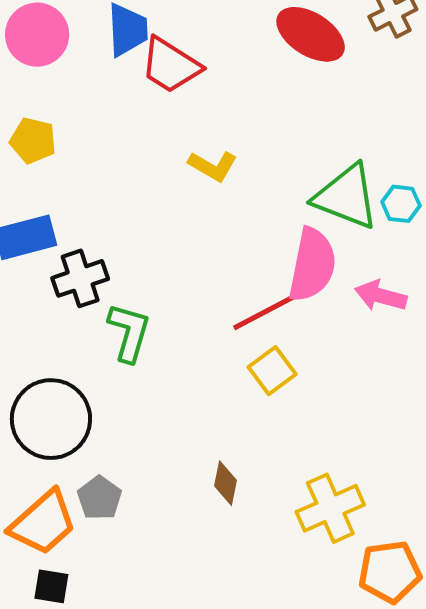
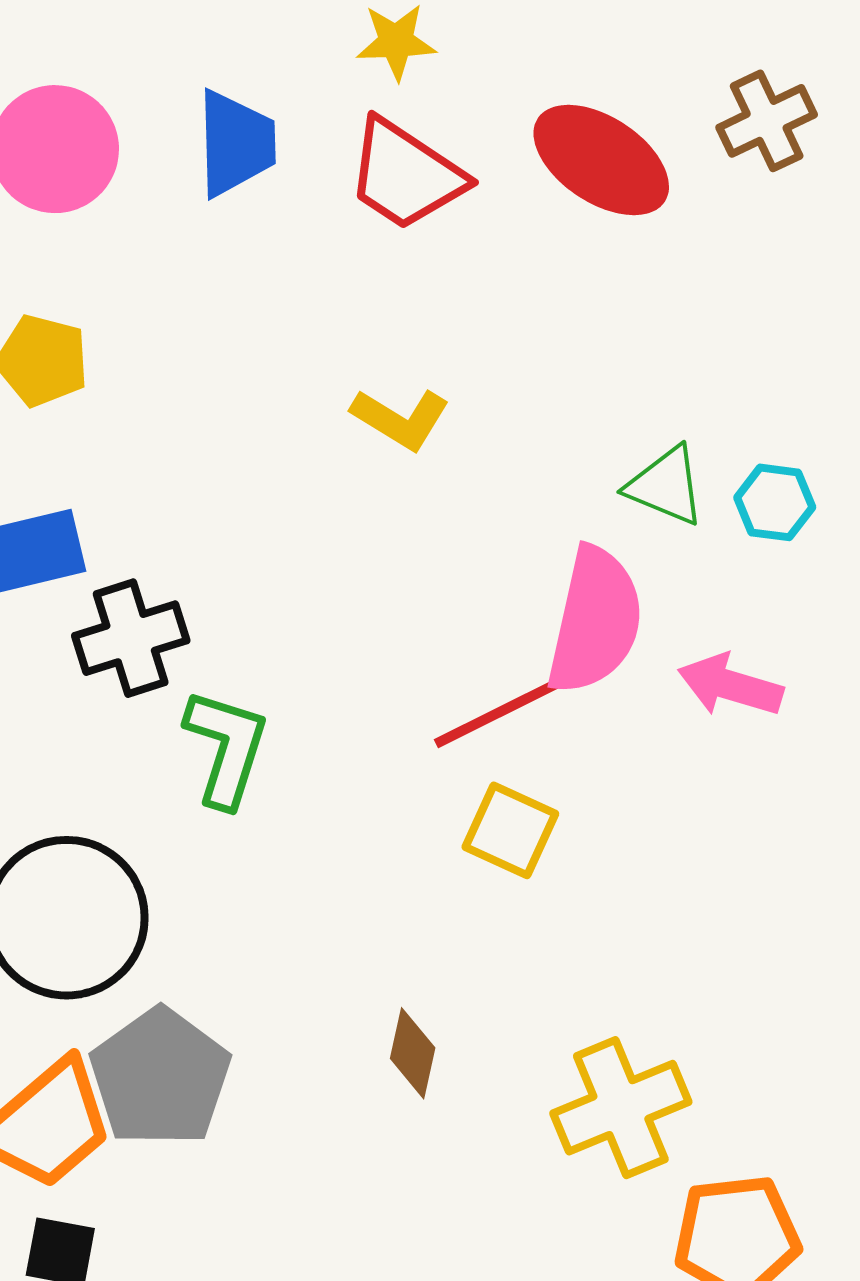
red trapezoid: (171, 65) -> (406, 175), moved
green triangle: (346, 197) -> (666, 486), size x0.6
yellow square: (272, 371) -> (510, 830), turned -30
gray pentagon: (99, 498) -> (160, 1077), size x1.6

